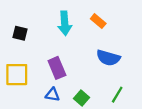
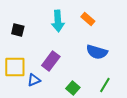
purple rectangle: (57, 68) -> (51, 61), turned 60
blue triangle: (52, 95) -> (34, 80), moved, turned -32

